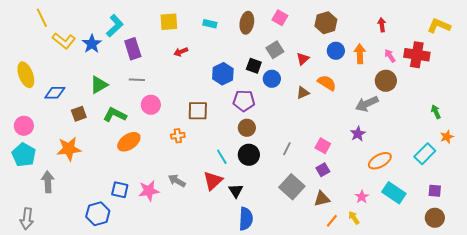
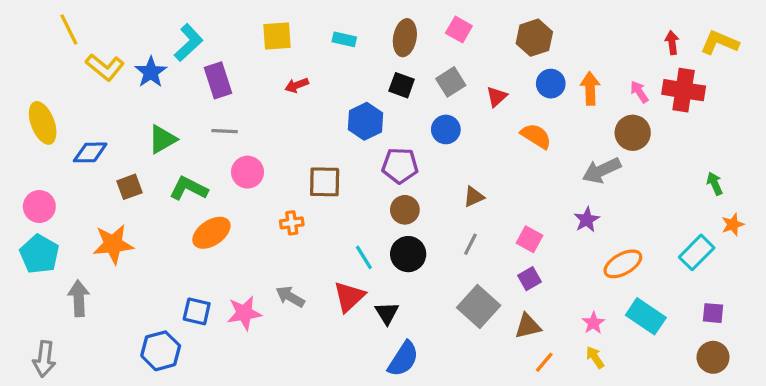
red arrow: (382, 25) -> (672, 43), moved
black square: (254, 66) -> (402, 85), moved
brown triangle: (303, 93) -> (474, 197), moved
yellow arrow: (354, 218) -> (595, 357), moved
blue semicircle: (246, 219) -> (403, 359), turned 30

